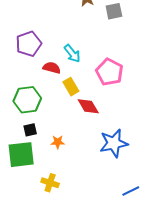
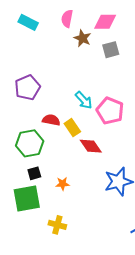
cyan arrow: (72, 54) -> (84, 100), moved
red semicircle: (52, 68) -> (51, 120), moved

